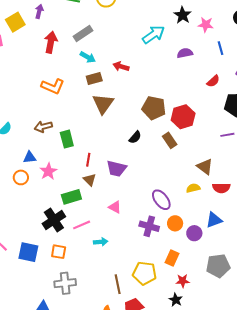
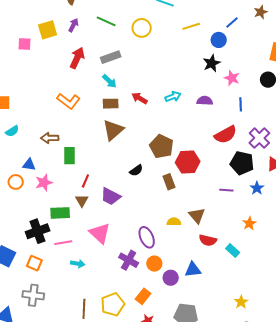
cyan arrow: (154, 35) -> (173, 97), moved, size x0.7
red semicircle: (213, 81) -> (226, 135), size x1.6
yellow semicircle: (193, 188) -> (174, 222), moved
pink triangle: (115, 207) -> (100, 233), size x1.6
yellow pentagon: (144, 273) -> (113, 305), turned 30

